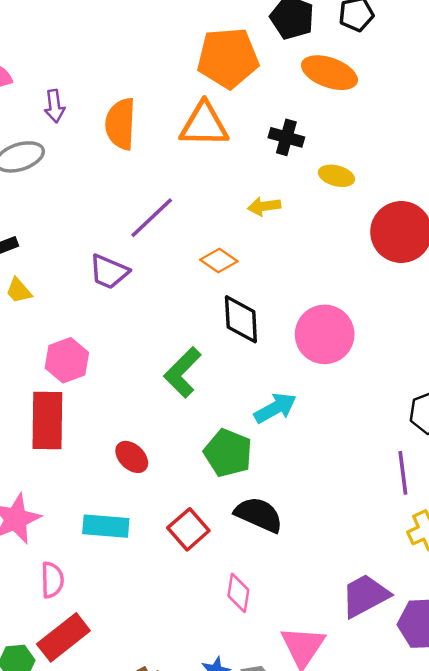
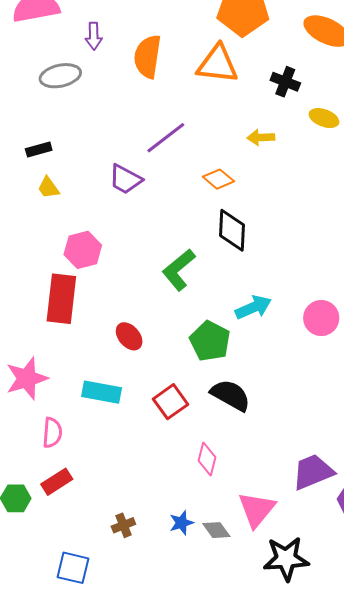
pink circle: (325, 334) -> (321, 318), moved, size x0.7
red rectangle: (63, 637) -> (57, 482), size x0.7

